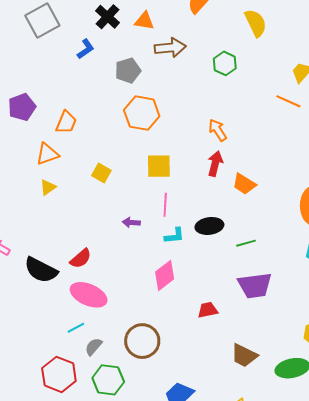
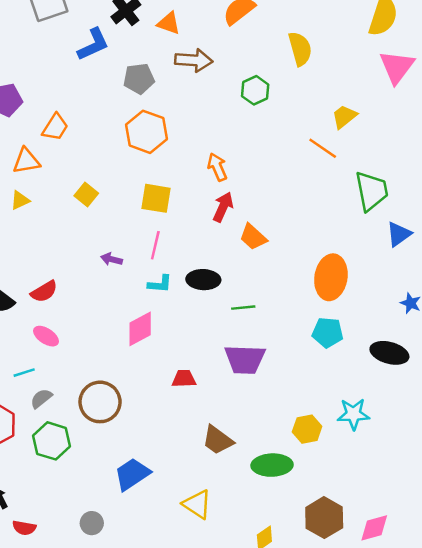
blue L-shape: (86, 49) -> (93, 44), size x1.4
orange arrow: (218, 130) -> (217, 167), moved
pink ellipse: (89, 295) -> (46, 336), size x0.6

